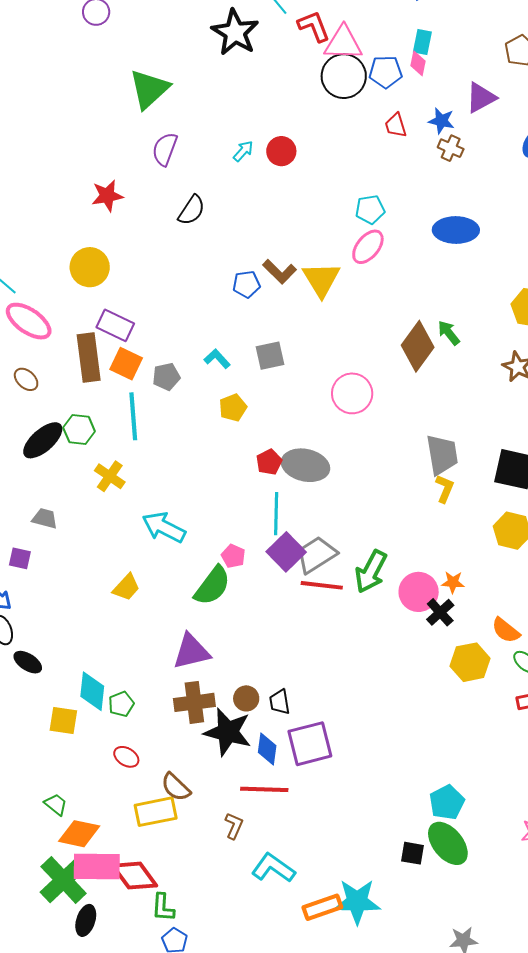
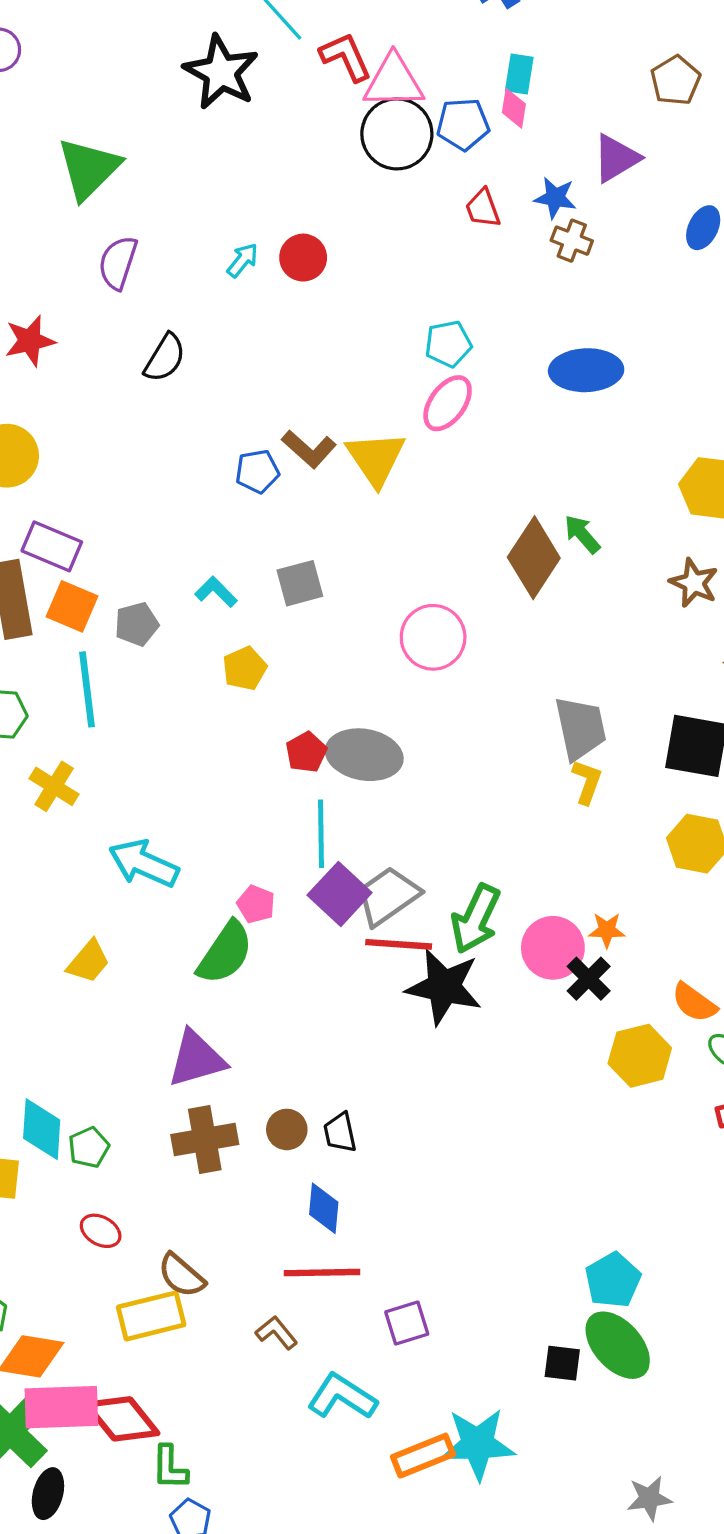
black star: (228, 732) -> (444, 987), moved
purple square: (310, 744) -> (407, 1323), moved, size x0.6
brown L-shape: (234, 826) -> (277, 1333), turned -60

